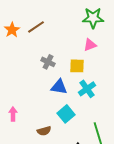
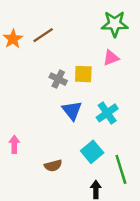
yellow square: (77, 66) -> (83, 74), moved
blue triangle: (59, 87) -> (72, 110), turned 42
cyan square: (66, 114) -> (92, 152), moved

